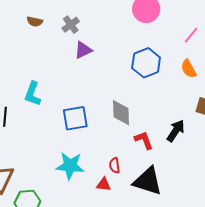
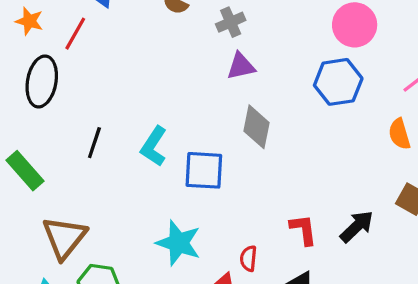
blue hexagon: (146, 63) -> (338, 82), moved
cyan L-shape: (33, 94) -> (154, 146), moved
gray diamond: (121, 113) -> (256, 127), moved

